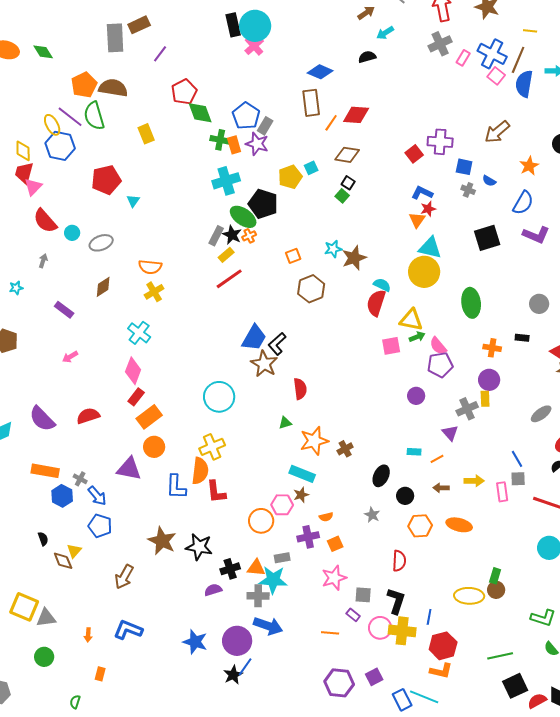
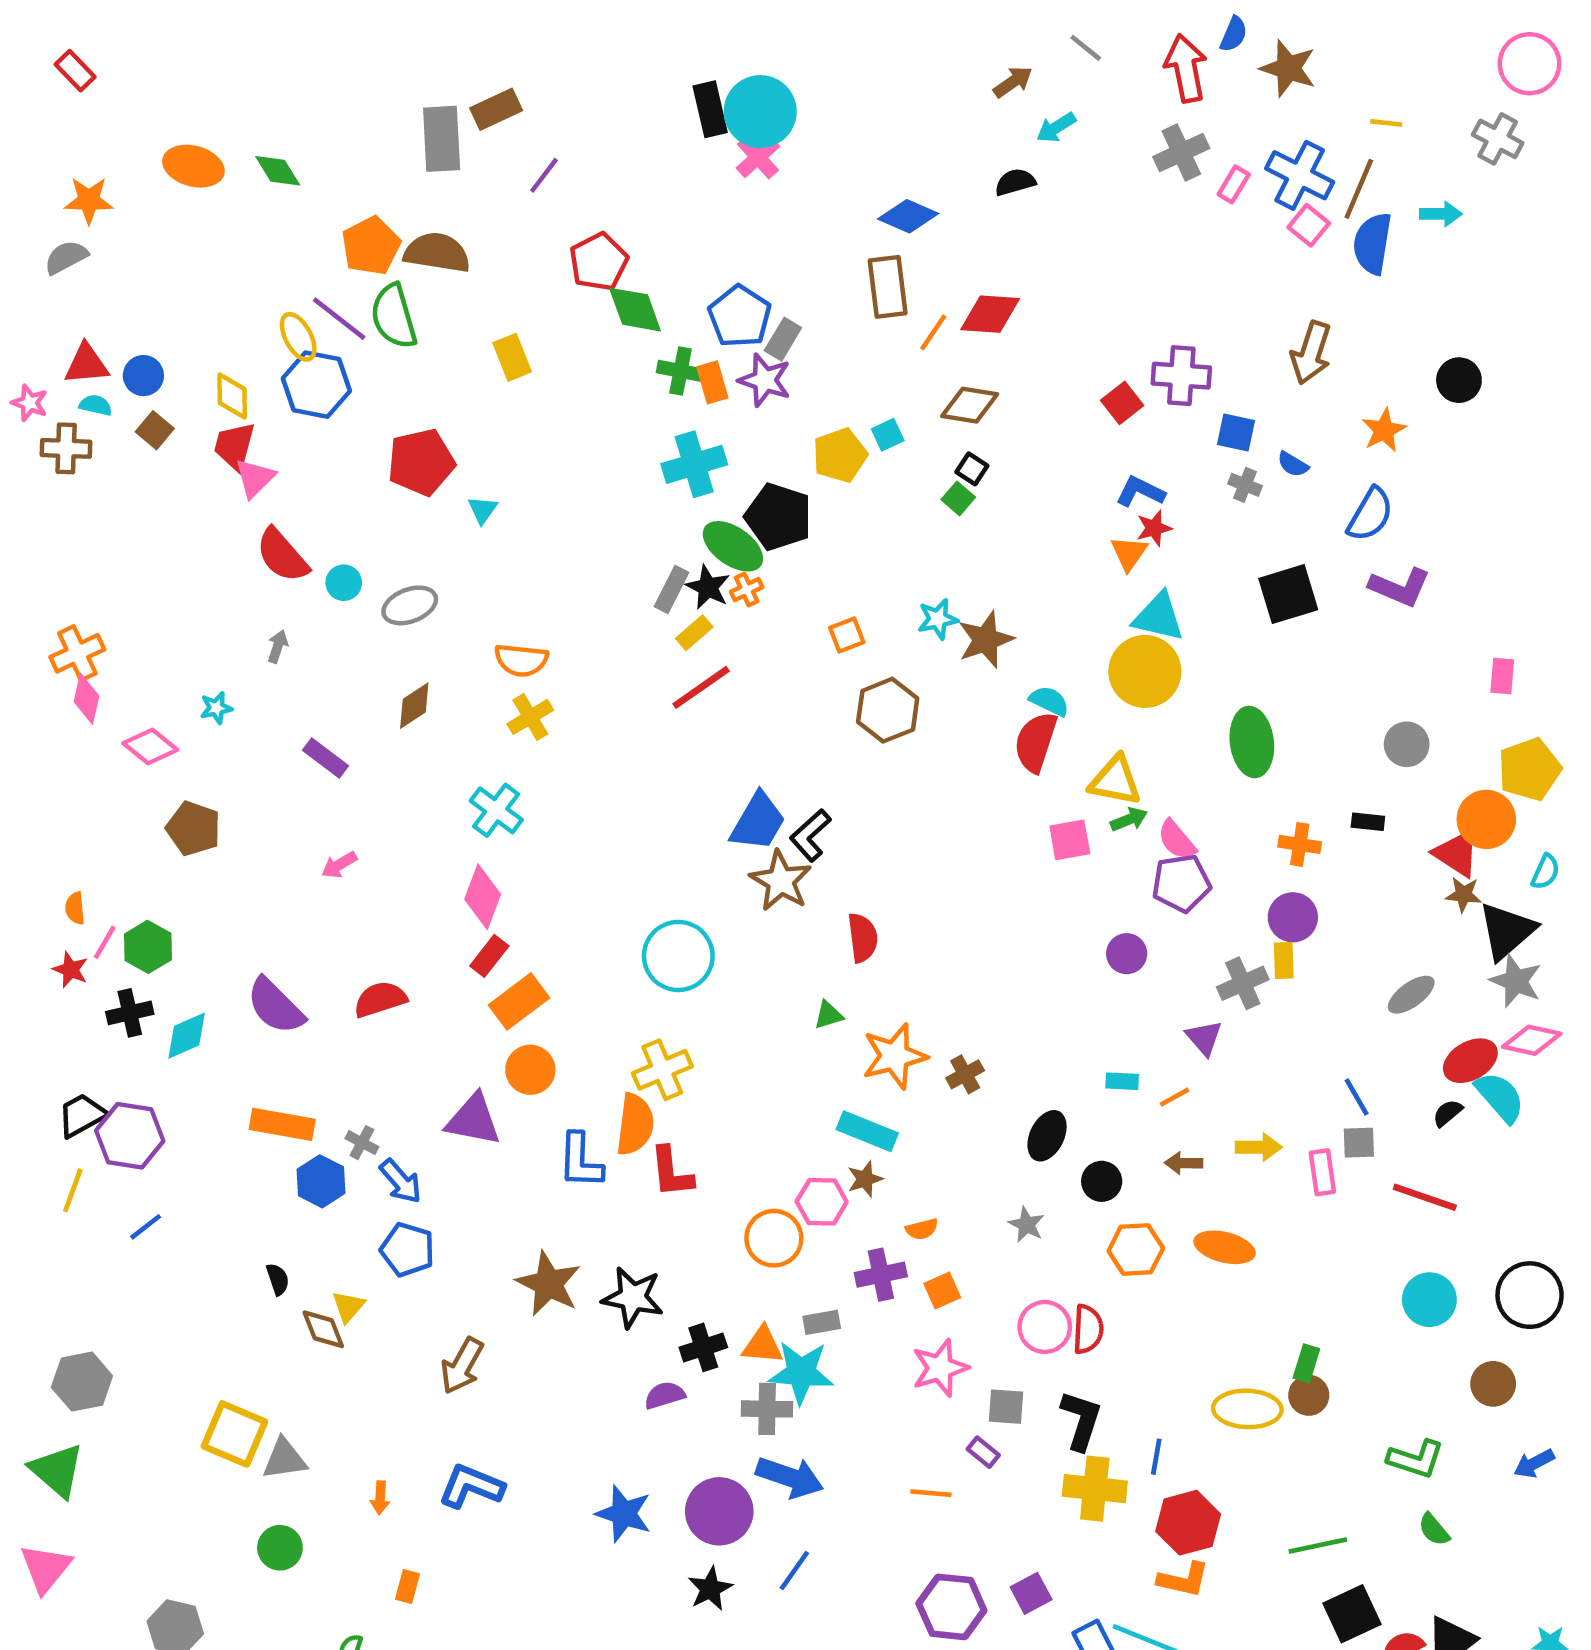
brown arrow: (497, 132) -> (1311, 353), turned -32
pink circle: (380, 628) -> (1045, 1327), moved
blue line: (245, 667) -> (794, 1571), moved

